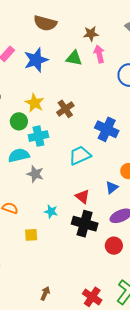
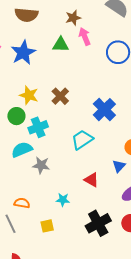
blue cross: (107, 129) -> (104, 110), turned 30
black cross: (85, 224) -> (98, 223), moved, turned -35

